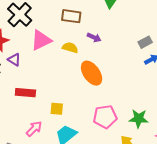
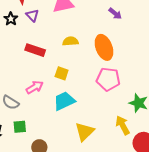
yellow semicircle: (70, 48) -> (70, 41), moved, turned -35
pink pentagon: (105, 117) -> (108, 79), moved

